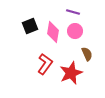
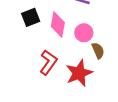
pink circle: (75, 31) -> (84, 33), moved

